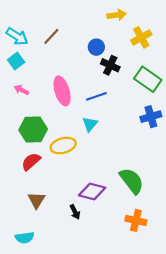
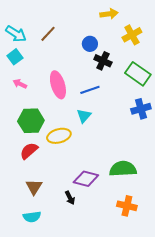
green semicircle: (132, 181) -> (123, 169), turned -56
cyan semicircle: (25, 238) -> (32, 217), moved

